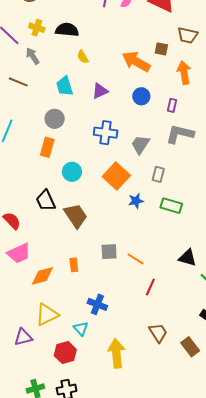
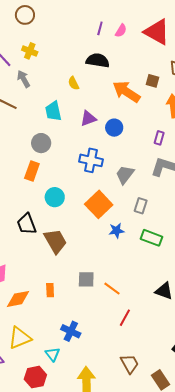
black semicircle: (67, 30) -> (98, 60), moved
blue circle: (141, 96) -> (114, 128), moved

